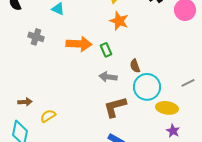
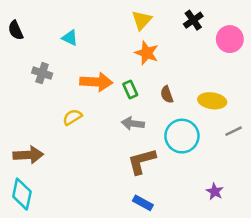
brown semicircle: (135, 66) -> (167, 94), moved
brown arrow: (25, 102) -> (28, 155), size x1.6
yellow ellipse: (167, 108) -> (212, 101), moved
yellow semicircle: (48, 116) -> (72, 117), moved

